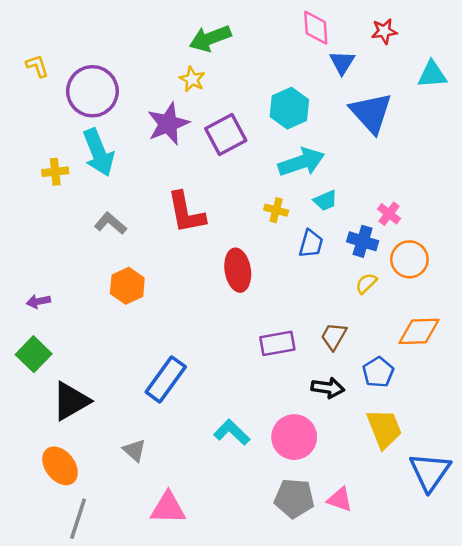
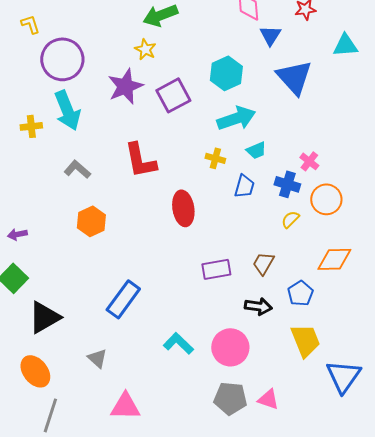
yellow L-shape: (37, 66) -> (30, 24), moved

